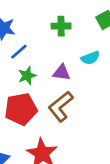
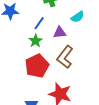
blue line: (19, 52) -> (39, 23), moved

